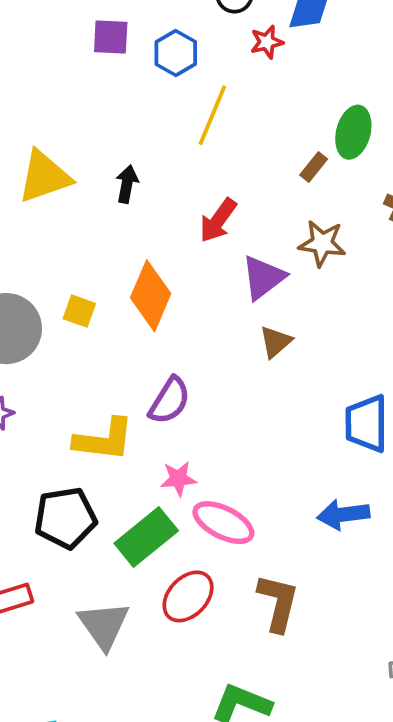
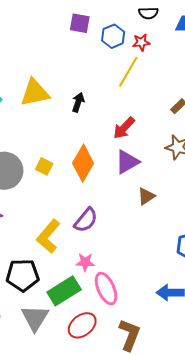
red star: (267, 42) -> (141, 42), moved
purple triangle: (263, 277) -> (127, 162), moved
yellow L-shape: (104, 440) -> (48, 236), turned 116
pink ellipse: (223, 523) -> (106, 289), turned 32
gray triangle: (104, 625) -> (35, 318), moved

